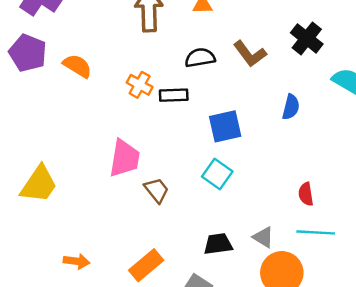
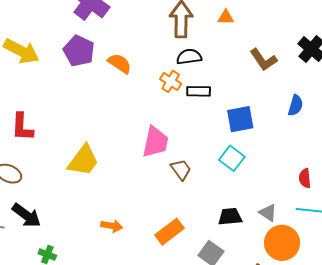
black semicircle: (200, 58) -> (189, 57), moved

